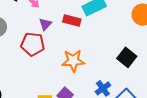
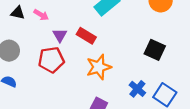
red rectangle: (72, 20) -> (86, 36), moved, turned 30

